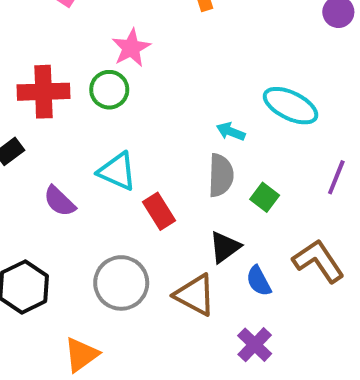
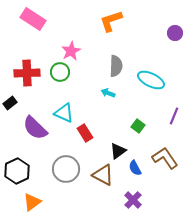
cyan arrow: (231, 132) -> (108, 93), moved
gray semicircle: (221, 175) -> (116, 66), moved
purple semicircle: (59, 201) -> (35, 128), size x1.5
orange triangle: (81, 355) -> (32, 202), moved

